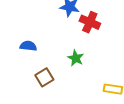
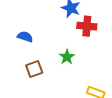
red cross: (90, 22) -> (87, 26), turned -30

